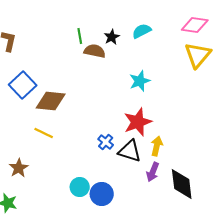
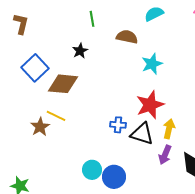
black star: (112, 37) -> (80, 51), moved
brown semicircle: (95, 51) -> (127, 37), moved
blue cross: (106, 142) -> (118, 125), turned -35
brown star: (19, 168) -> (40, 127), moved

